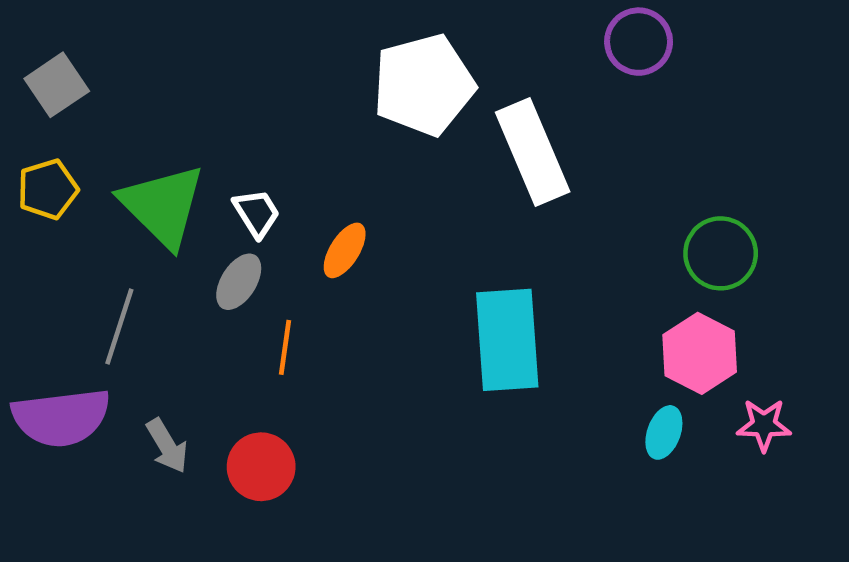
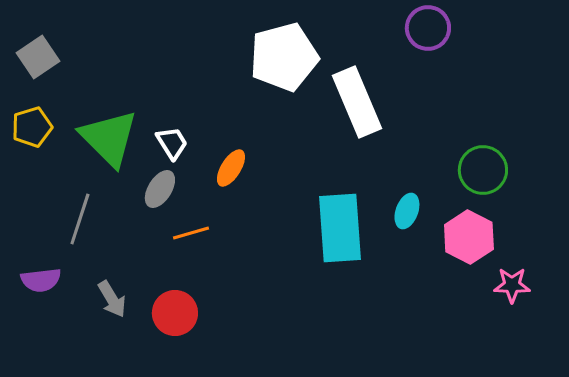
orange line: (285, 347) -> (191, 233), turned 66
purple semicircle: (61, 418) -> (41, 280), size x0.6
cyan ellipse: (664, 432) -> (407, 211), moved

